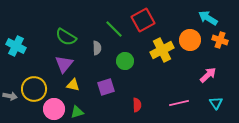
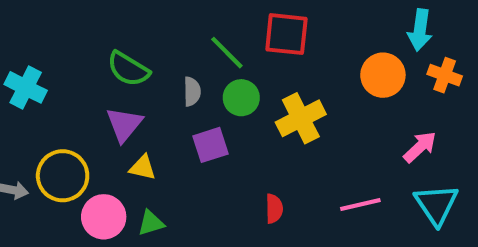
cyan arrow: (208, 18) -> (420, 30), turned -114
red square: (143, 20) -> (286, 34), turned 35
yellow cross: (162, 50) -> (301, 118), moved
green circle: (125, 61) -> (241, 98), moved
purple square: (106, 87) -> (210, 145), moved
cyan triangle: (216, 103) -> (436, 204), size x1.6

